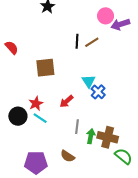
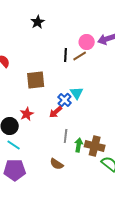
pink circle: (106, 16) -> (87, 42), moved
blue cross: (98, 92) -> (65, 100), moved
cyan line: (40, 118) -> (14, 145), moved
purple pentagon: (36, 163) -> (15, 170), moved

